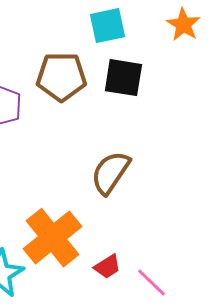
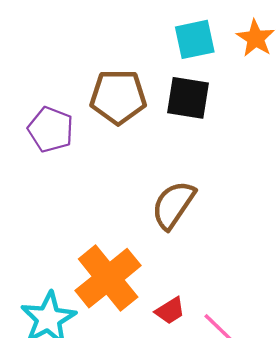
cyan square: (107, 26) -> (195, 39), moved

